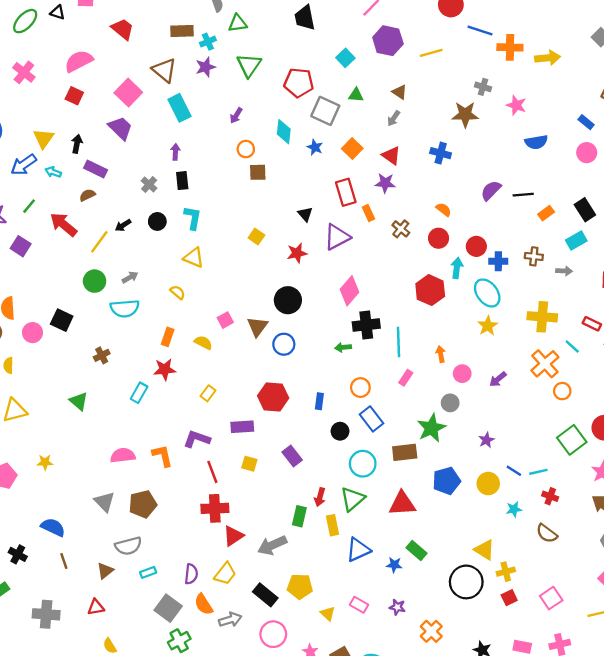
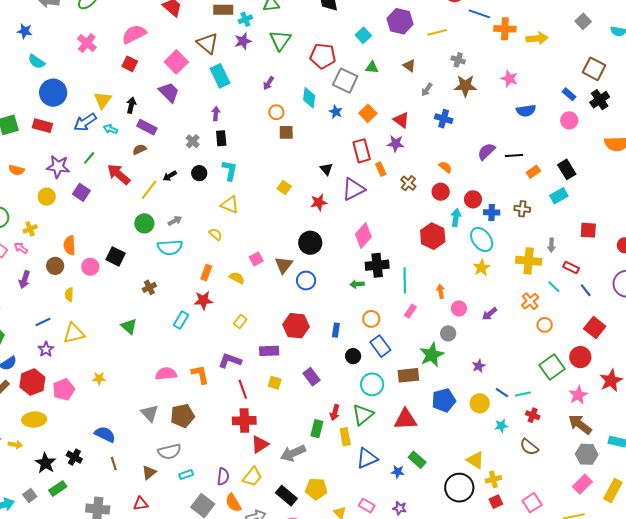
gray cross: (483, 87) -> (458, 60), moved
gray arrow: (394, 118) -> (427, 90), moved
gray arrow: (564, 271) -> (551, 245), moved, turned 88
orange cross: (545, 364) -> (530, 301), size x0.7

